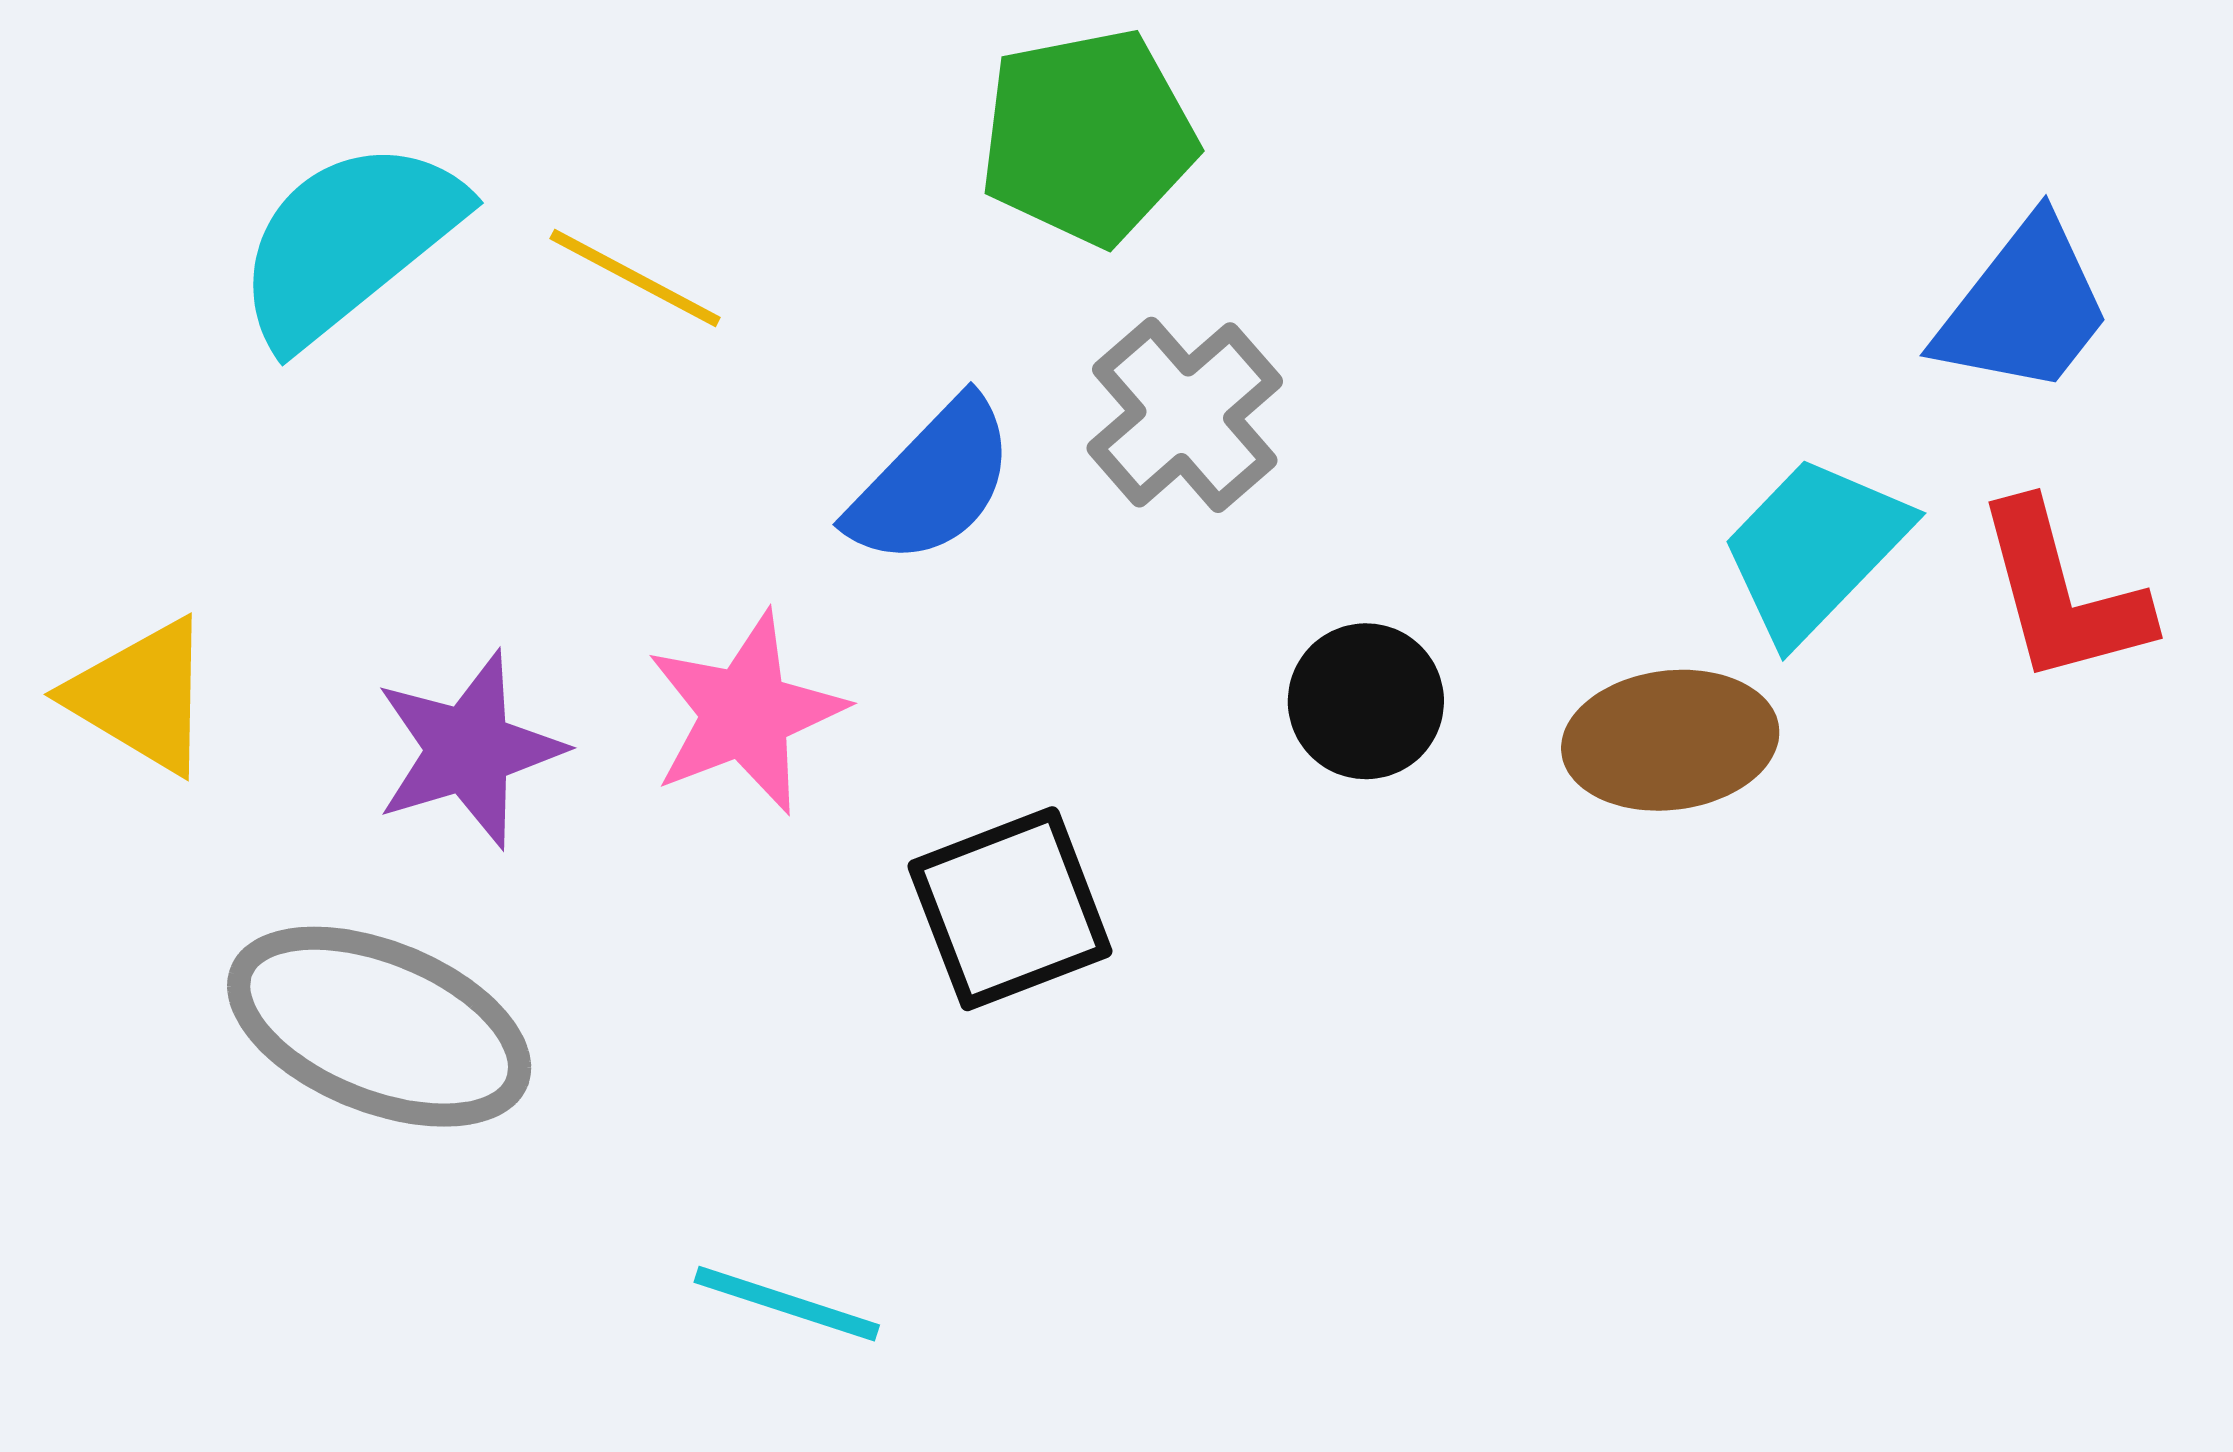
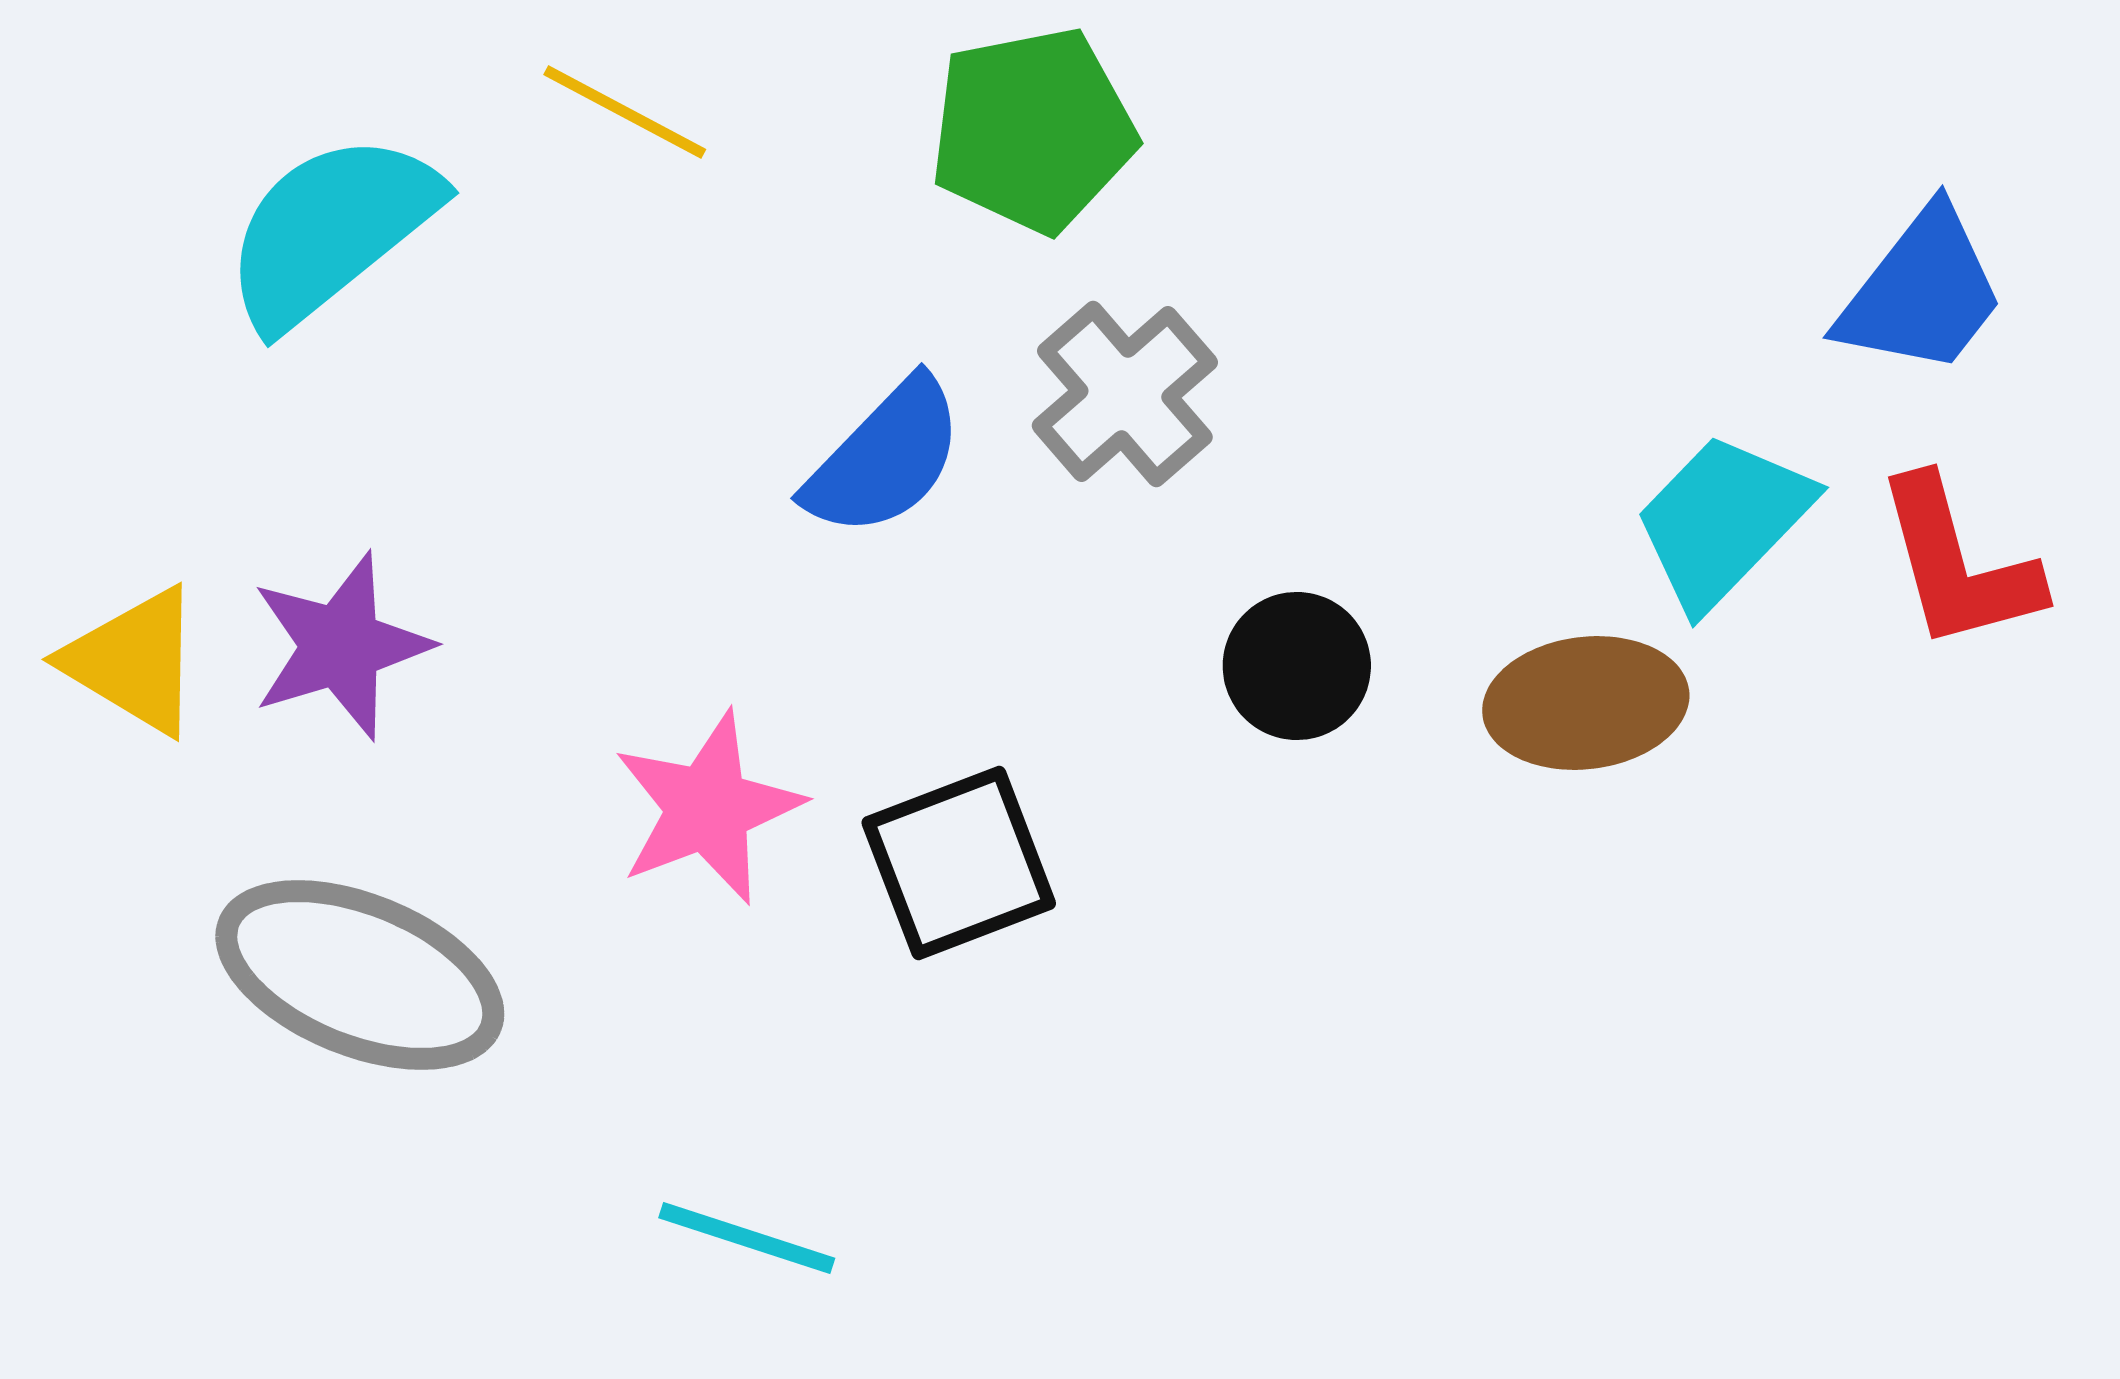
yellow line: (635, 278) -> (625, 112), moved
pink star: (746, 713) -> (708, 808), moved
purple star: (469, 750) -> (341, 646), moved

